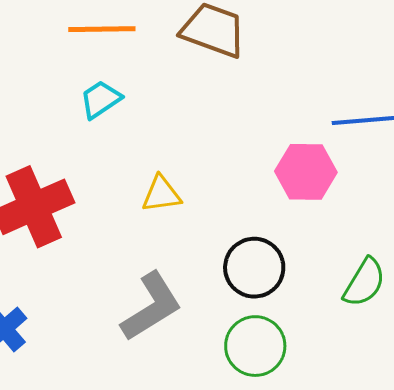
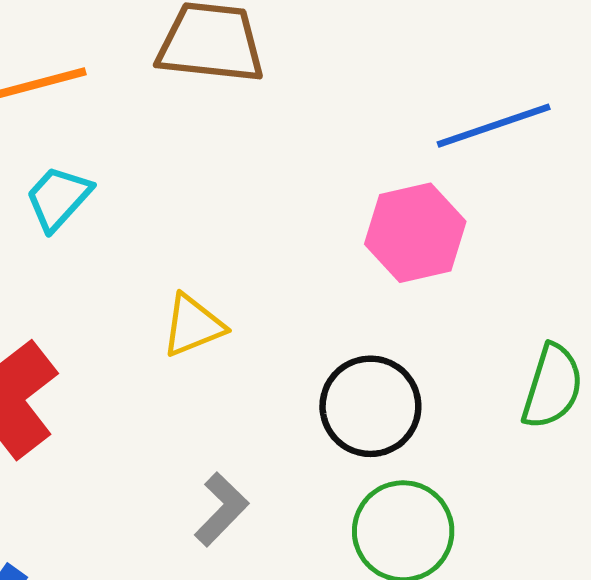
gray L-shape: (151, 307) -> (221, 509), size x0.6

